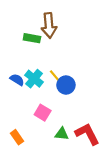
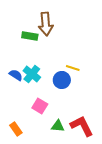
yellow line: (55, 76) -> (73, 68), moved, turned -32

